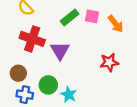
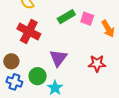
purple triangle: (60, 51) -> (58, 58), moved

